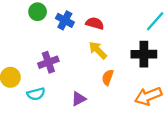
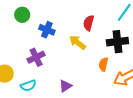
blue cross: (65, 20) -> (47, 30), moved
red semicircle: (95, 23) -> (89, 23), moved, turned -84
orange semicircle: (108, 77) -> (103, 64), moved

